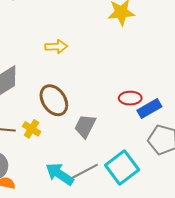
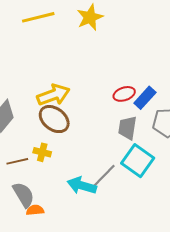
yellow arrow: (56, 47) -> (53, 95), moved, size x1.5
gray trapezoid: (85, 126) -> (127, 128), moved

